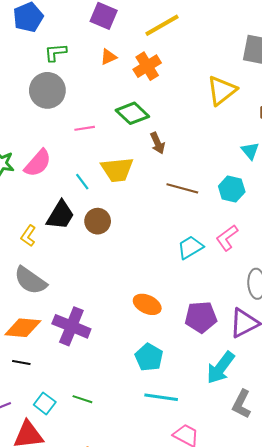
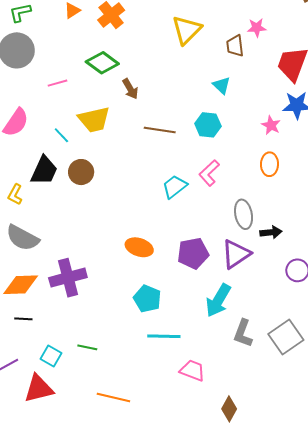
purple cross: (71, 326) -> (68, 278), turned -30

